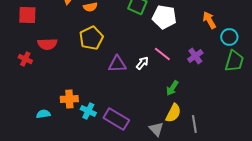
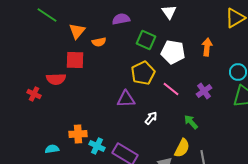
red square: (27, 15) -> (75, 60), moved
orange arrow: (209, 20) -> (207, 47), moved, turned 36
yellow pentagon: (91, 38) -> (143, 73), moved
white arrow: (142, 63) -> (151, 118), moved
green arrow: (172, 88) -> (191, 122), moved, turned 105

